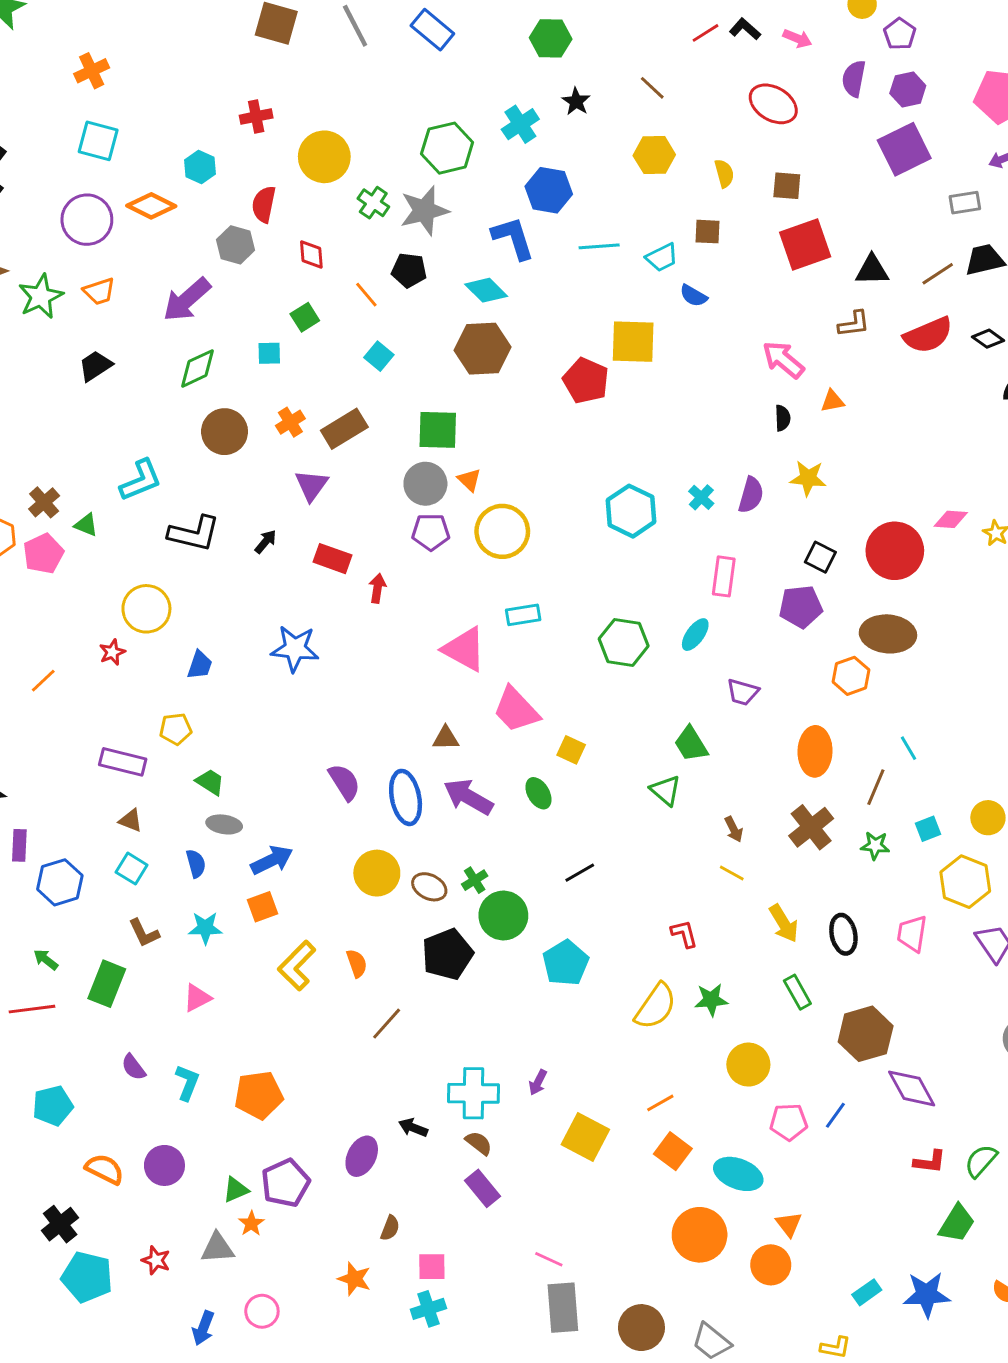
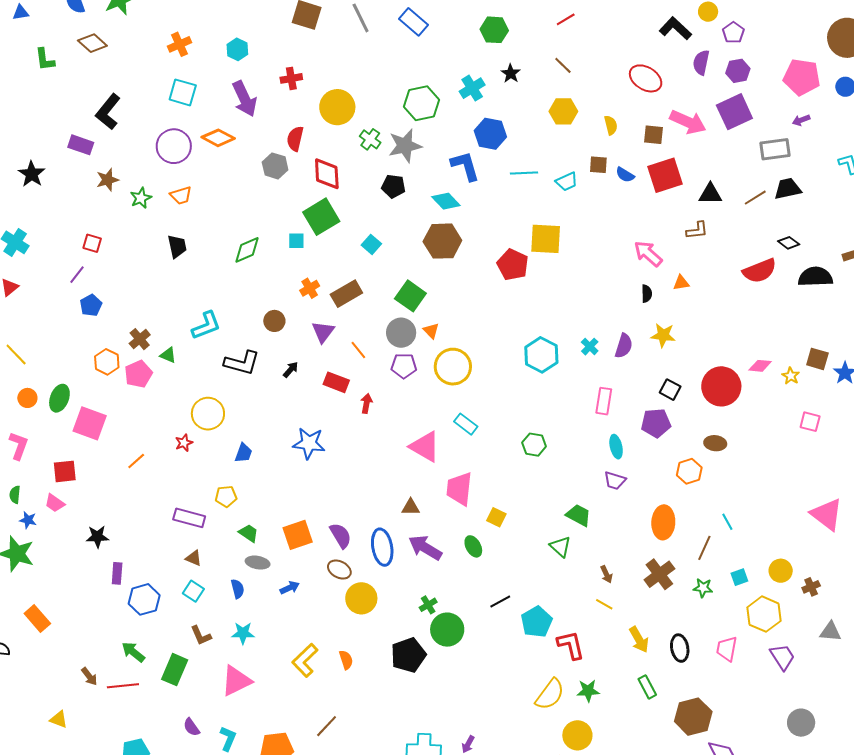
black L-shape: (745, 29) -> (675, 28), moved, size x1.5
red line: (705, 33) -> (566, 19), moved
pink arrow: (797, 38) -> (688, 122), moved, size x1.8
cyan hexagon: (200, 167) -> (237, 49), moved
gray rectangle: (965, 203) -> (775, 149), size x1.4
red diamond: (311, 255) -> (327, 174), size x1.6
orange line: (366, 295) -> (358, 350), moved
green star: (41, 296) -> (141, 198), size x0.7
blue semicircle: (694, 296) -> (625, 175), moved
purple arrow: (187, 300) -> (245, 99), moved, turned -75
green square: (305, 317) -> (321, 217), size x1.8
red semicircle: (928, 335) -> (760, 271), moved
black trapezoid: (95, 366) -> (177, 246), turned 110
green square: (438, 430) -> (410, 296), turned 32
brown circle: (225, 432) -> (274, 321), moved, size x0.7
cyan rectangle: (523, 615) -> (466, 424), turned 45
brown ellipse: (888, 634) -> (715, 443), size x0.6
cyan ellipse: (695, 635) -> (616, 447), moved, turned -50
green hexagon: (624, 642) -> (534, 445), size x0.7
pink trapezoid: (516, 710) -> (459, 489), turned 48
green trapezoid: (691, 744) -> (579, 515), turned 148
blue arrow: (272, 860) -> (290, 588), size x0.7
brown ellipse: (429, 887) -> (339, 570), moved
orange square: (263, 907) -> (298, 535), moved, size x1.4
red L-shape: (684, 934) -> (571, 645), size x1.5
green arrow: (46, 960) -> (133, 652), size x1.4
cyan pentagon: (566, 963) -> (537, 622), moved
pink triangle: (197, 998) -> (236, 681), size x1.6
brown line: (387, 1024) -> (327, 726), moved
yellow circle: (748, 1065) -> (577, 735), moved

